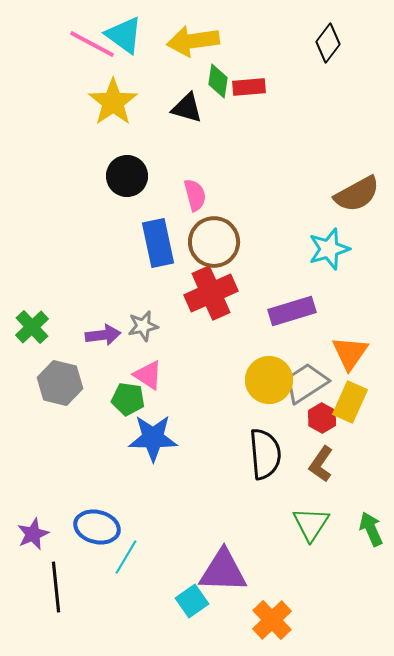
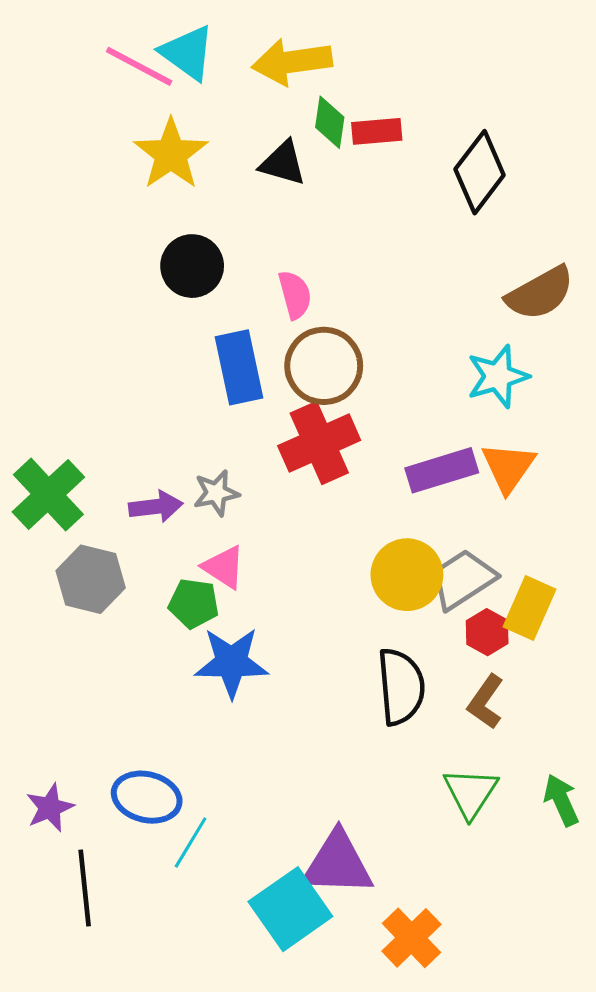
black diamond: (328, 43) -> (480, 172), moved, size x1.4
green cross: (32, 327) -> (48, 494), size x1.4
orange triangle: (350, 353) -> (508, 467), moved
cyan square: (192, 601) -> (290, 909), size x1.6

